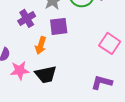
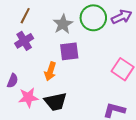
purple cross: (27, 18) -> (24, 41), moved

